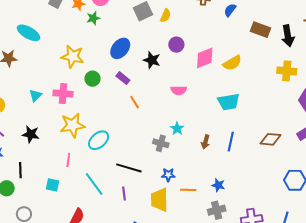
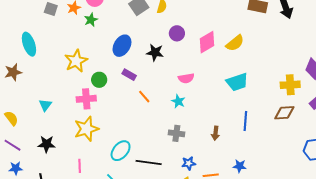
cyan ellipse: (29, 33) -> (29, 44), turned 50
yellow star: (73, 57) -> (76, 61), turned -30
yellow cross: (287, 71) -> (290, 85), moved
pink cross: (63, 94) -> (86, 99), moved
cyan star: (177, 129) -> (178, 101), moved
cyan ellipse: (99, 140) -> (121, 151), moved
brown arrow: (205, 142) -> (215, 133), moved
pink line: (68, 160) -> (80, 166), moved

